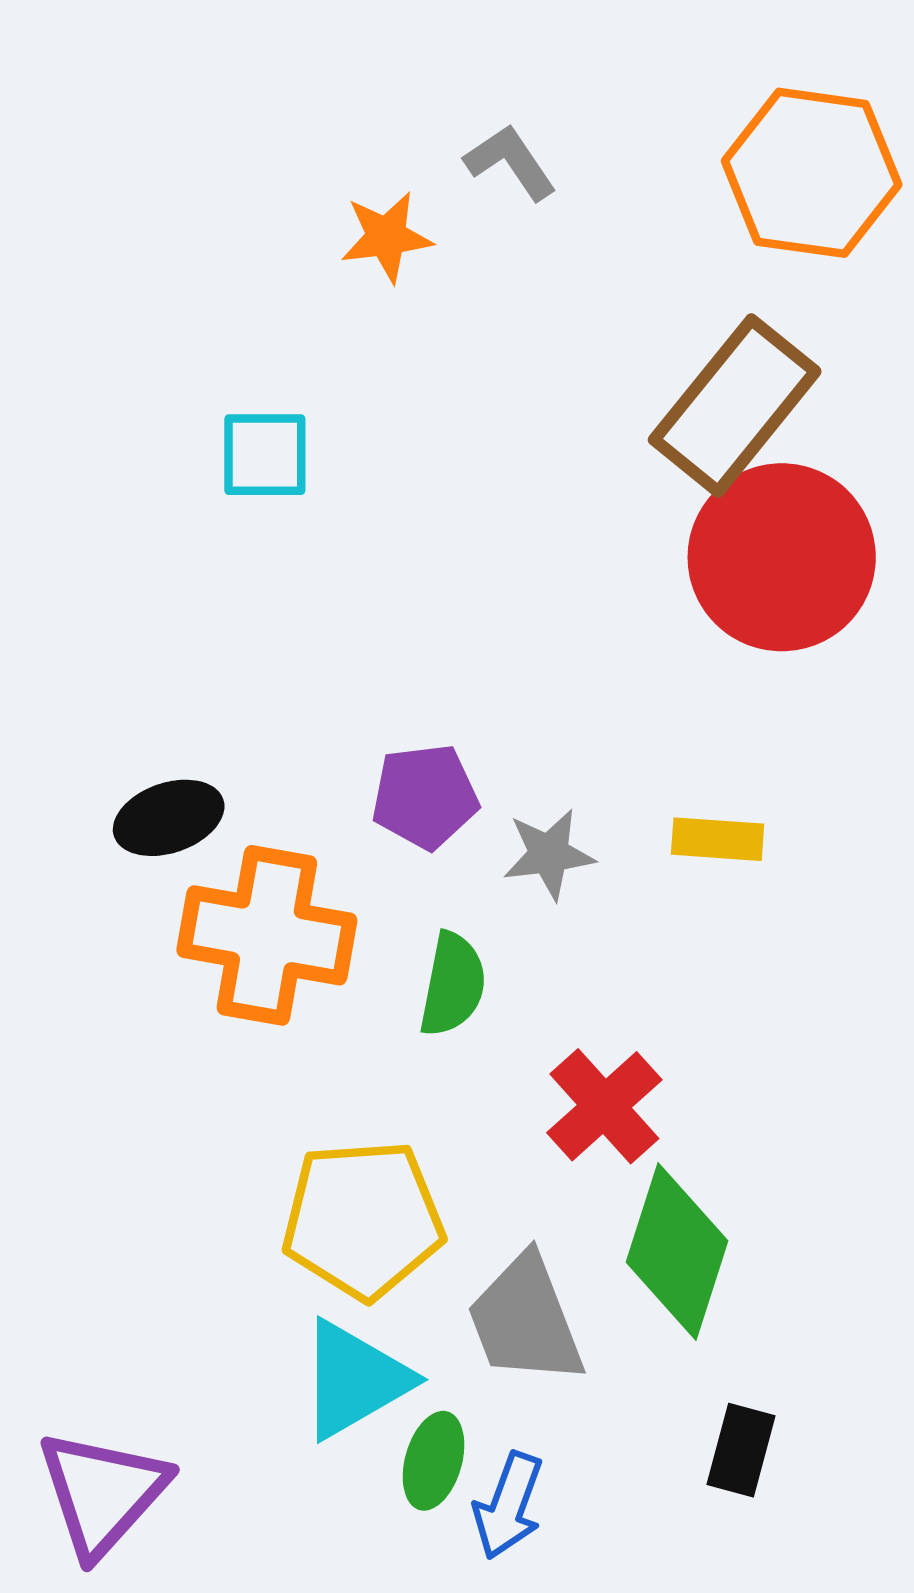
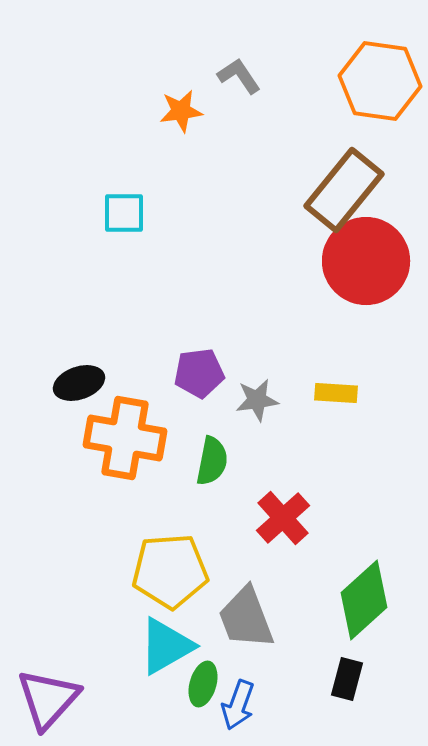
green diamond: (677, 1251) -> (364, 600), moved, turned 30

